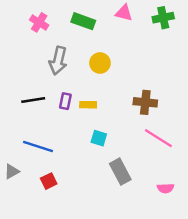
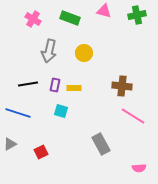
cyan square: (99, 138) -> (61, 111), moved
blue line: (38, 146) -> (18, 113), moved
pink semicircle: (166, 188) -> (139, 168), moved

